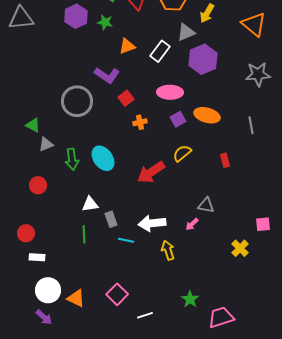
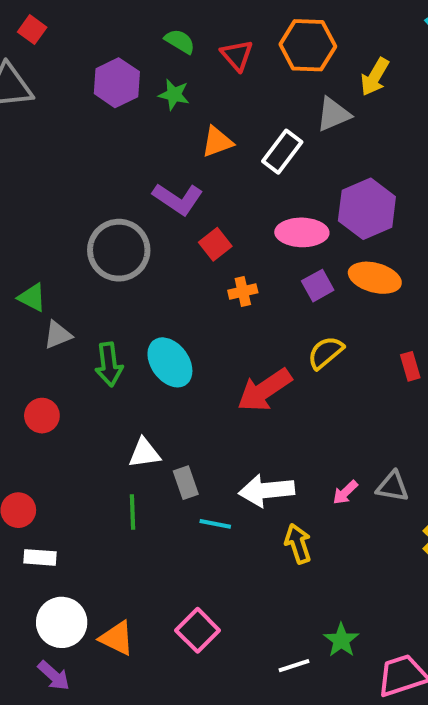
purple hexagon: (203, 59) -> (367, 209), moved
gray triangle: (206, 205) -> (393, 486), moved
white line: (145, 315) -> (294, 666), moved

